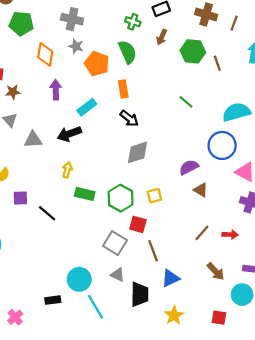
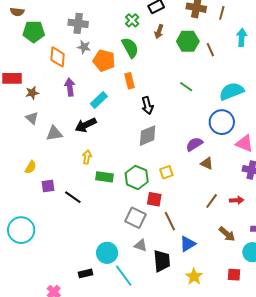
green cross: (133, 22) -> (132, 20), turned 32
black arrow: (129, 118) -> (147, 105), moved, turned 42

